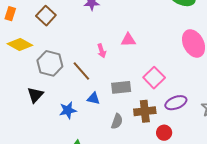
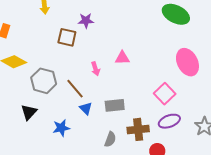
brown square: (46, 16) -> (67, 37), moved, turned -30
pink square: (154, 78) -> (165, 94), moved
blue triangle: (93, 99) -> (86, 108), moved, turned 32

